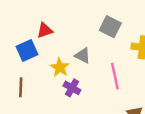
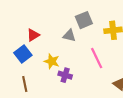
gray square: (110, 27) -> (84, 20), turned -36
gray triangle: (83, 56) -> (69, 36), moved

